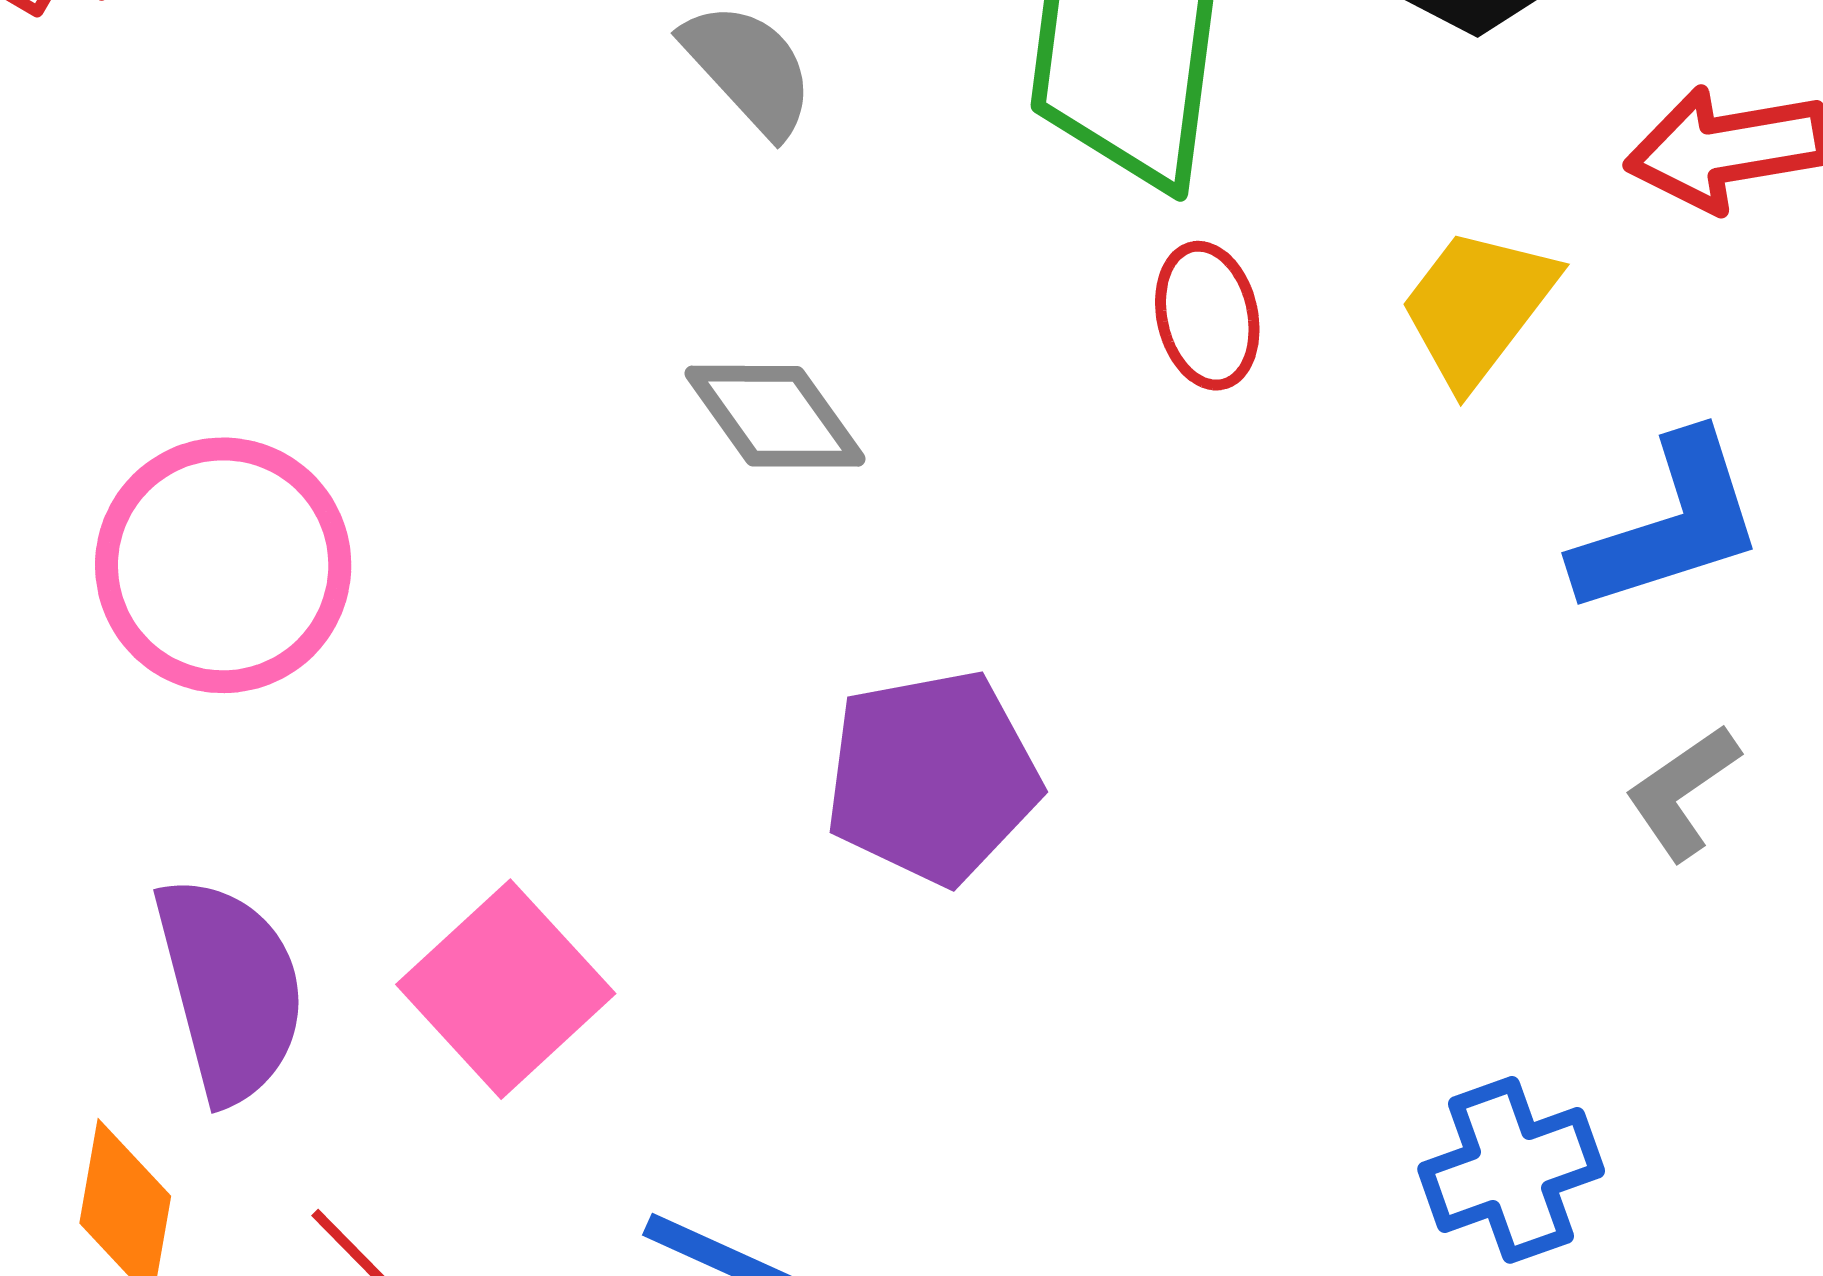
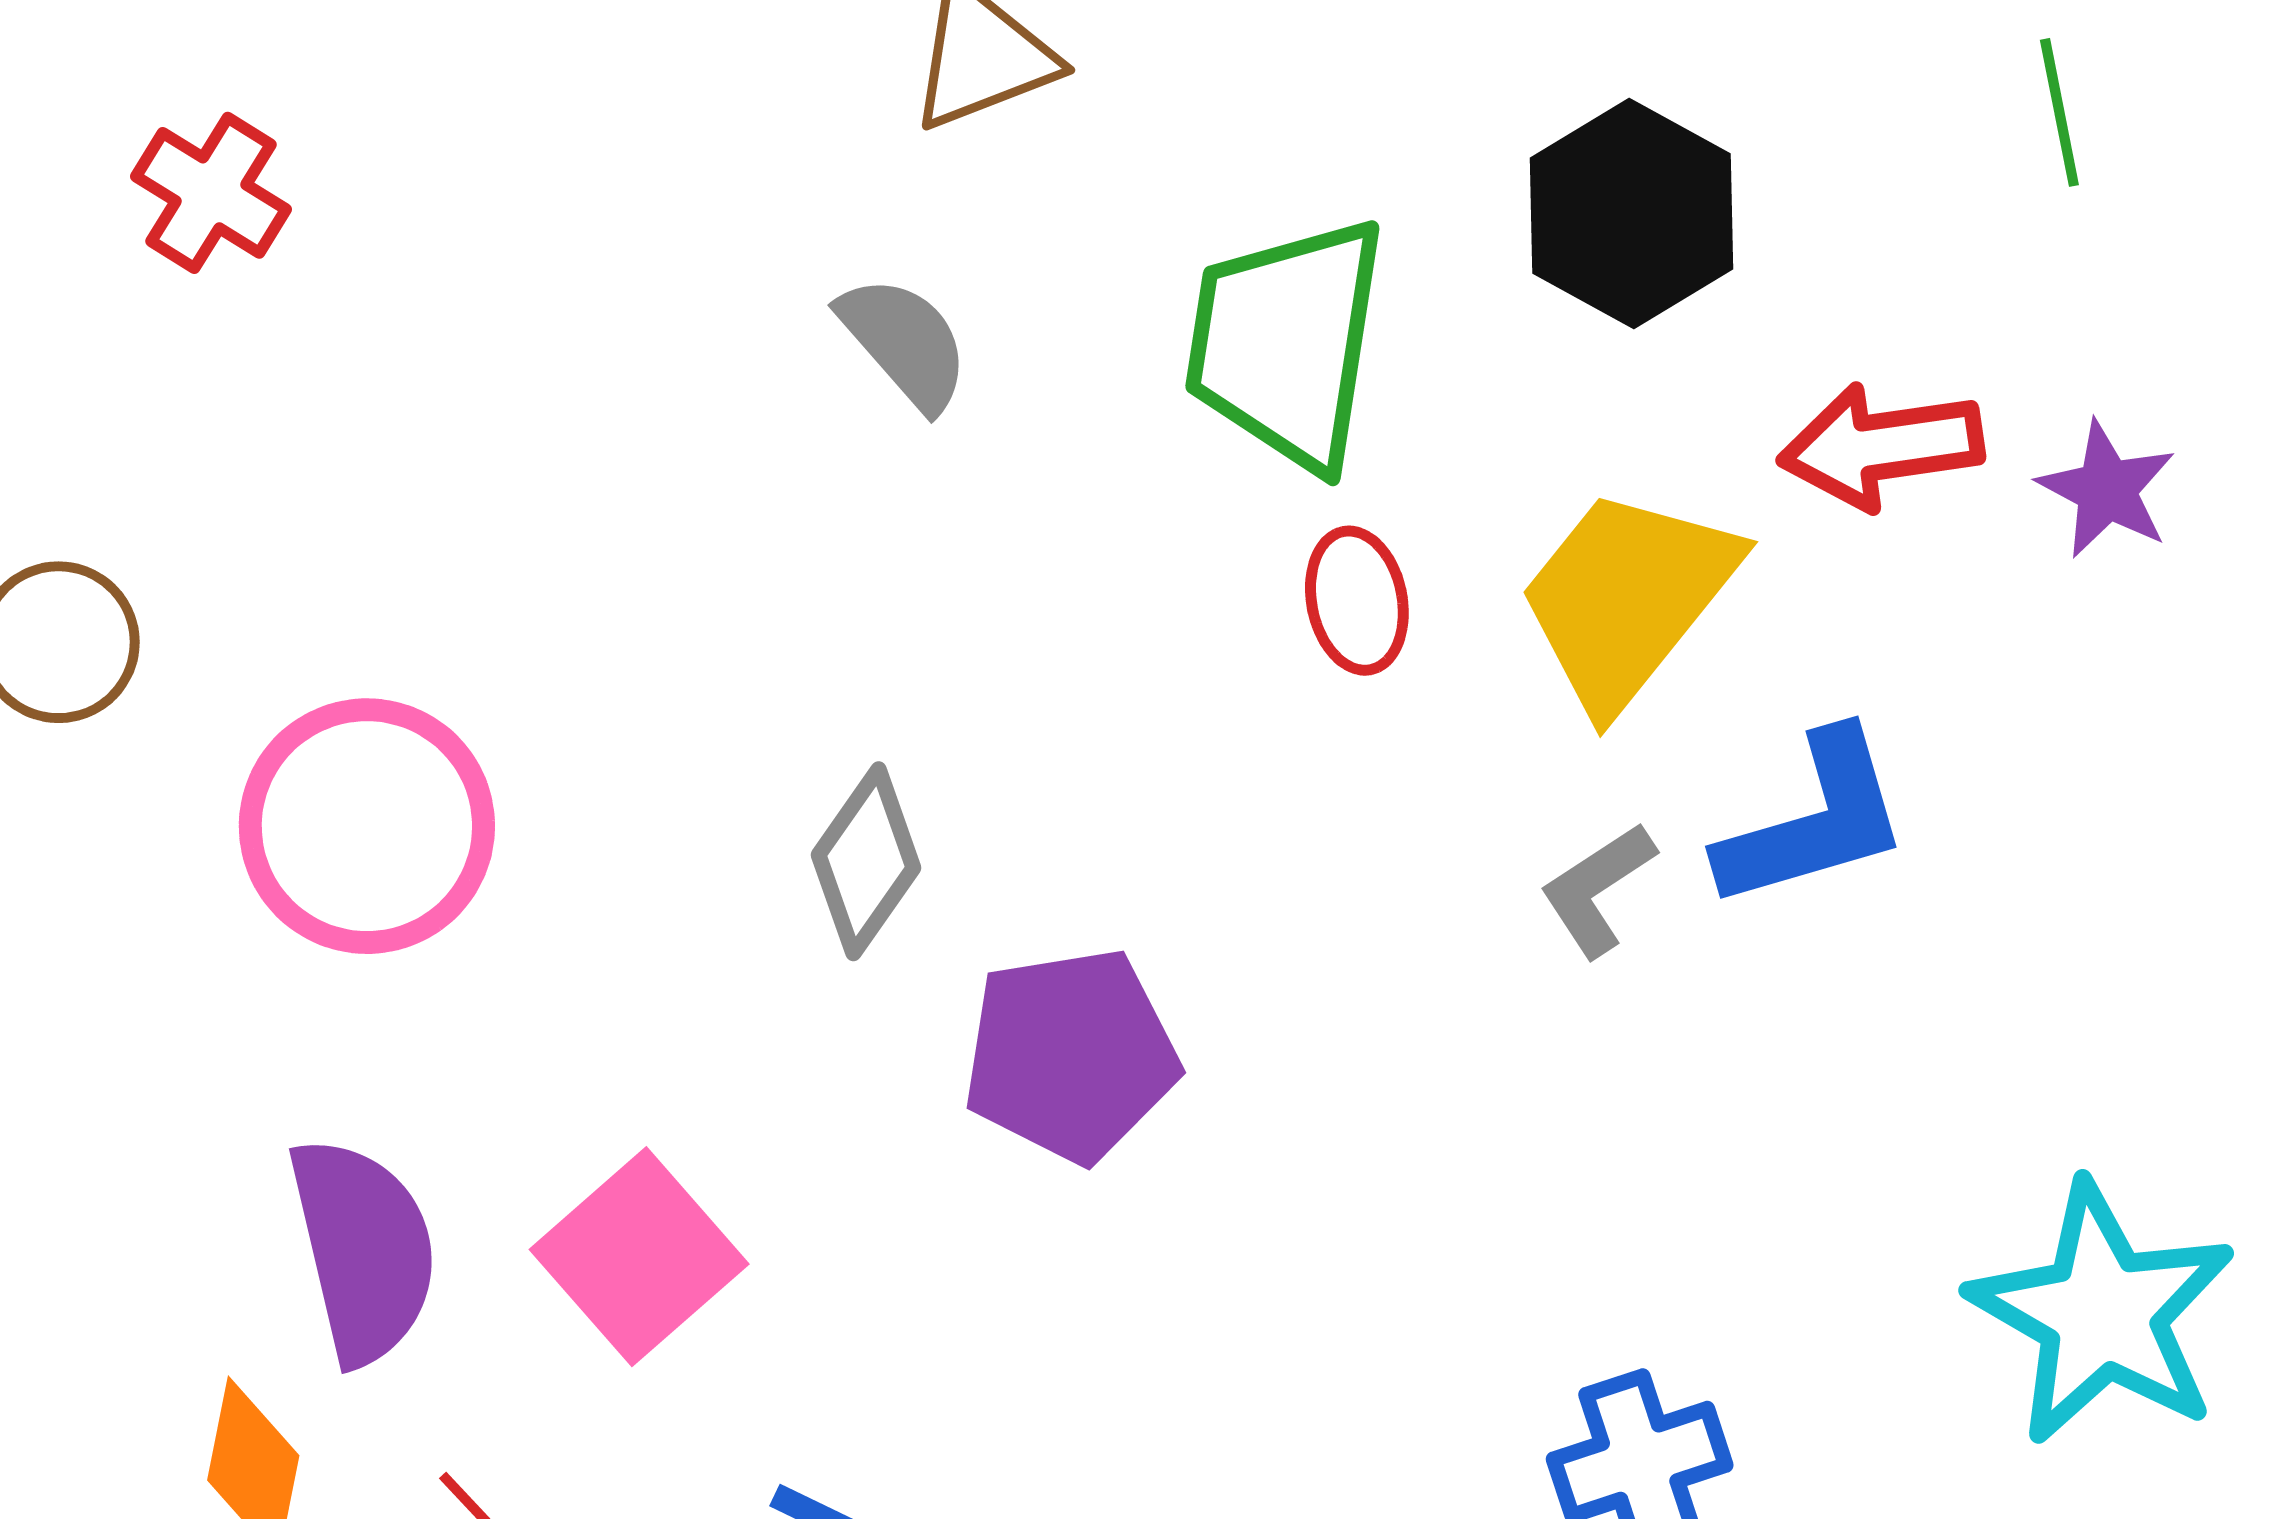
yellow trapezoid: (1478, 306) -> (1627, 598), size x1.4
gray diamond: (775, 416) -> (866, 861), moved, turned 69
gray L-shape: (1682, 792) -> (1598, 889), moved

